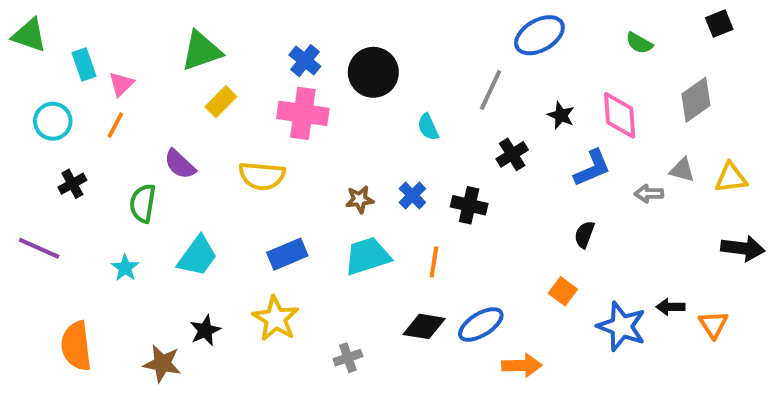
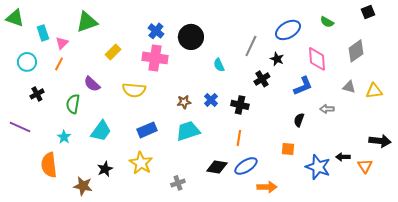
blue ellipse: (539, 35) -> (288, 30), moved
green triangle: (201, 51) -> (87, 22), moved
black star: (561, 115) -> (277, 59), moved
gray arrow: (649, 194) -> (327, 109), moved
black arrow: (743, 248) -> (380, 141), moved
orange line: (434, 262) -> (239, 138), moved
orange square: (563, 291) -> (288, 149), turned -32
orange semicircle: (76, 346) -> (49, 165), moved

